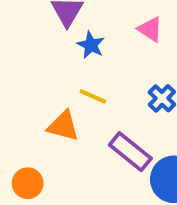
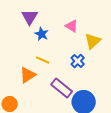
orange triangle: (63, 126) -> (28, 75), turned -48

